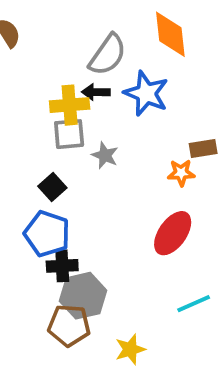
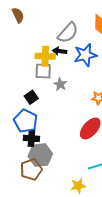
blue star: (146, 93) -> (85, 55), turned 30
brown pentagon: (69, 325) -> (31, 169), turned -30
yellow star: (130, 349) -> (78, 186), moved

